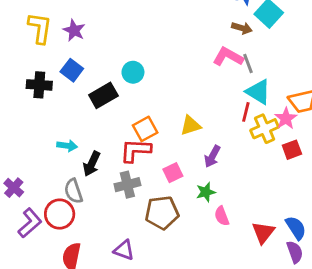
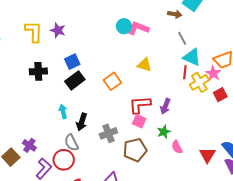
pink L-shape: (228, 57) -> (138, 28), moved
blue square: (72, 70) -> (72, 62), moved, turned 35
cyan circle: (133, 72) -> (124, 26), moved
black rectangle: (103, 95) -> (75, 80), moved
yellow triangle: (191, 125) -> (144, 65), moved, turned 42
orange square: (145, 129) -> (112, 81), moved
cyan arrow: (67, 146) -> (63, 111), turned -104
red L-shape: (135, 150) -> (140, 105), moved
pink square: (173, 173) -> (139, 121), turned -32

